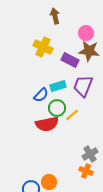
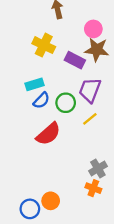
cyan rectangle: (58, 86) -> (34, 84), moved
green circle: (57, 108) -> (66, 103), moved
yellow line: (72, 115) -> (90, 119), moved
red semicircle: (47, 124) -> (48, 134), turned -30

